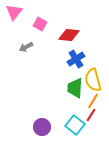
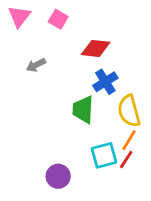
pink square: (40, 24) -> (58, 19), moved
green trapezoid: (75, 88) -> (83, 110), moved
cyan square: (75, 125) -> (104, 155), moved, turned 36

